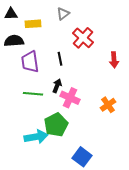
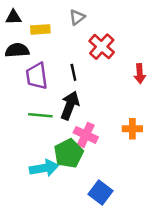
black arrow: (57, 86) -> (70, 105), size x1.6
pink cross: (70, 98) -> (86, 135), moved
orange cross: (108, 105) -> (132, 129), turned 35

